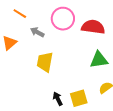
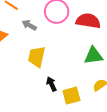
black arrow: (58, 99) -> (51, 84), moved

